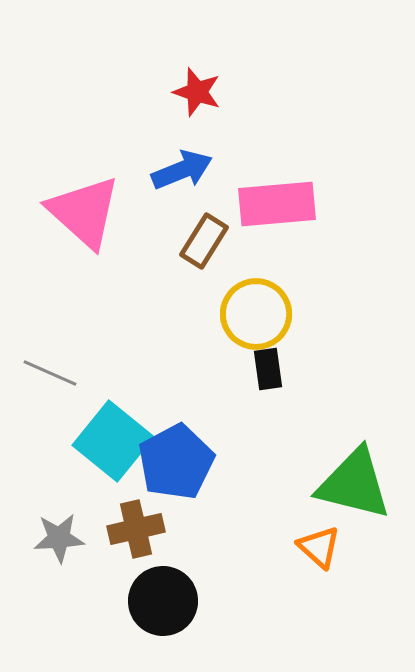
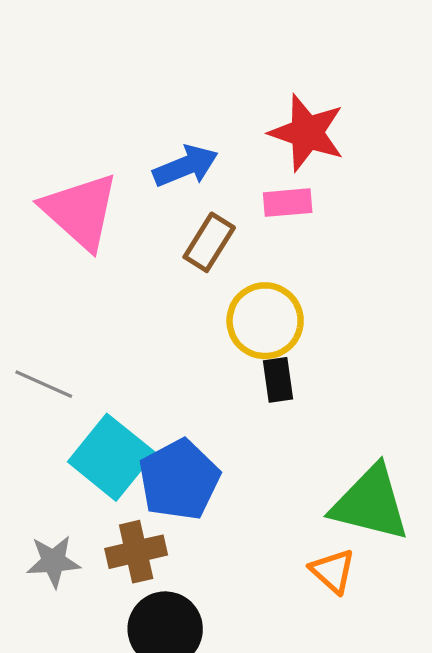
red star: (197, 92) -> (307, 133), moved, size x1.5
pink rectangle: (277, 204) -> (288, 203), size x0.6

